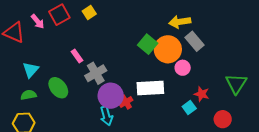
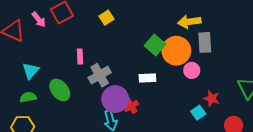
yellow square: (89, 12) -> (107, 18), moved
gray rectangle: (195, 41) -> (205, 42), turned 36
pink rectangle: (77, 56) -> (80, 57), turned 32
white rectangle: (150, 88) -> (147, 78), moved, size x0.6

